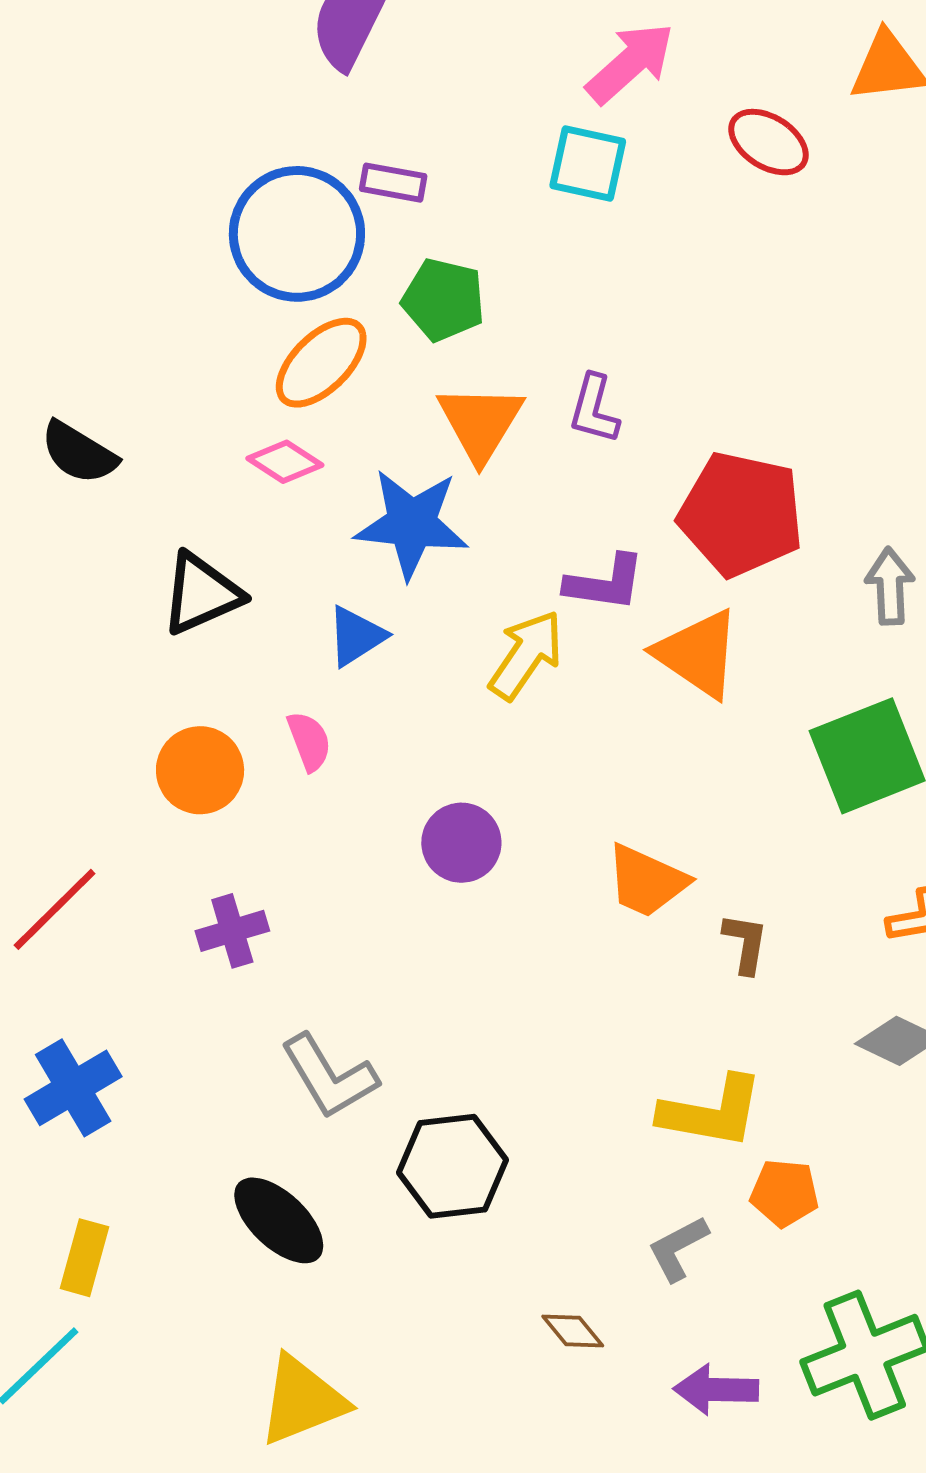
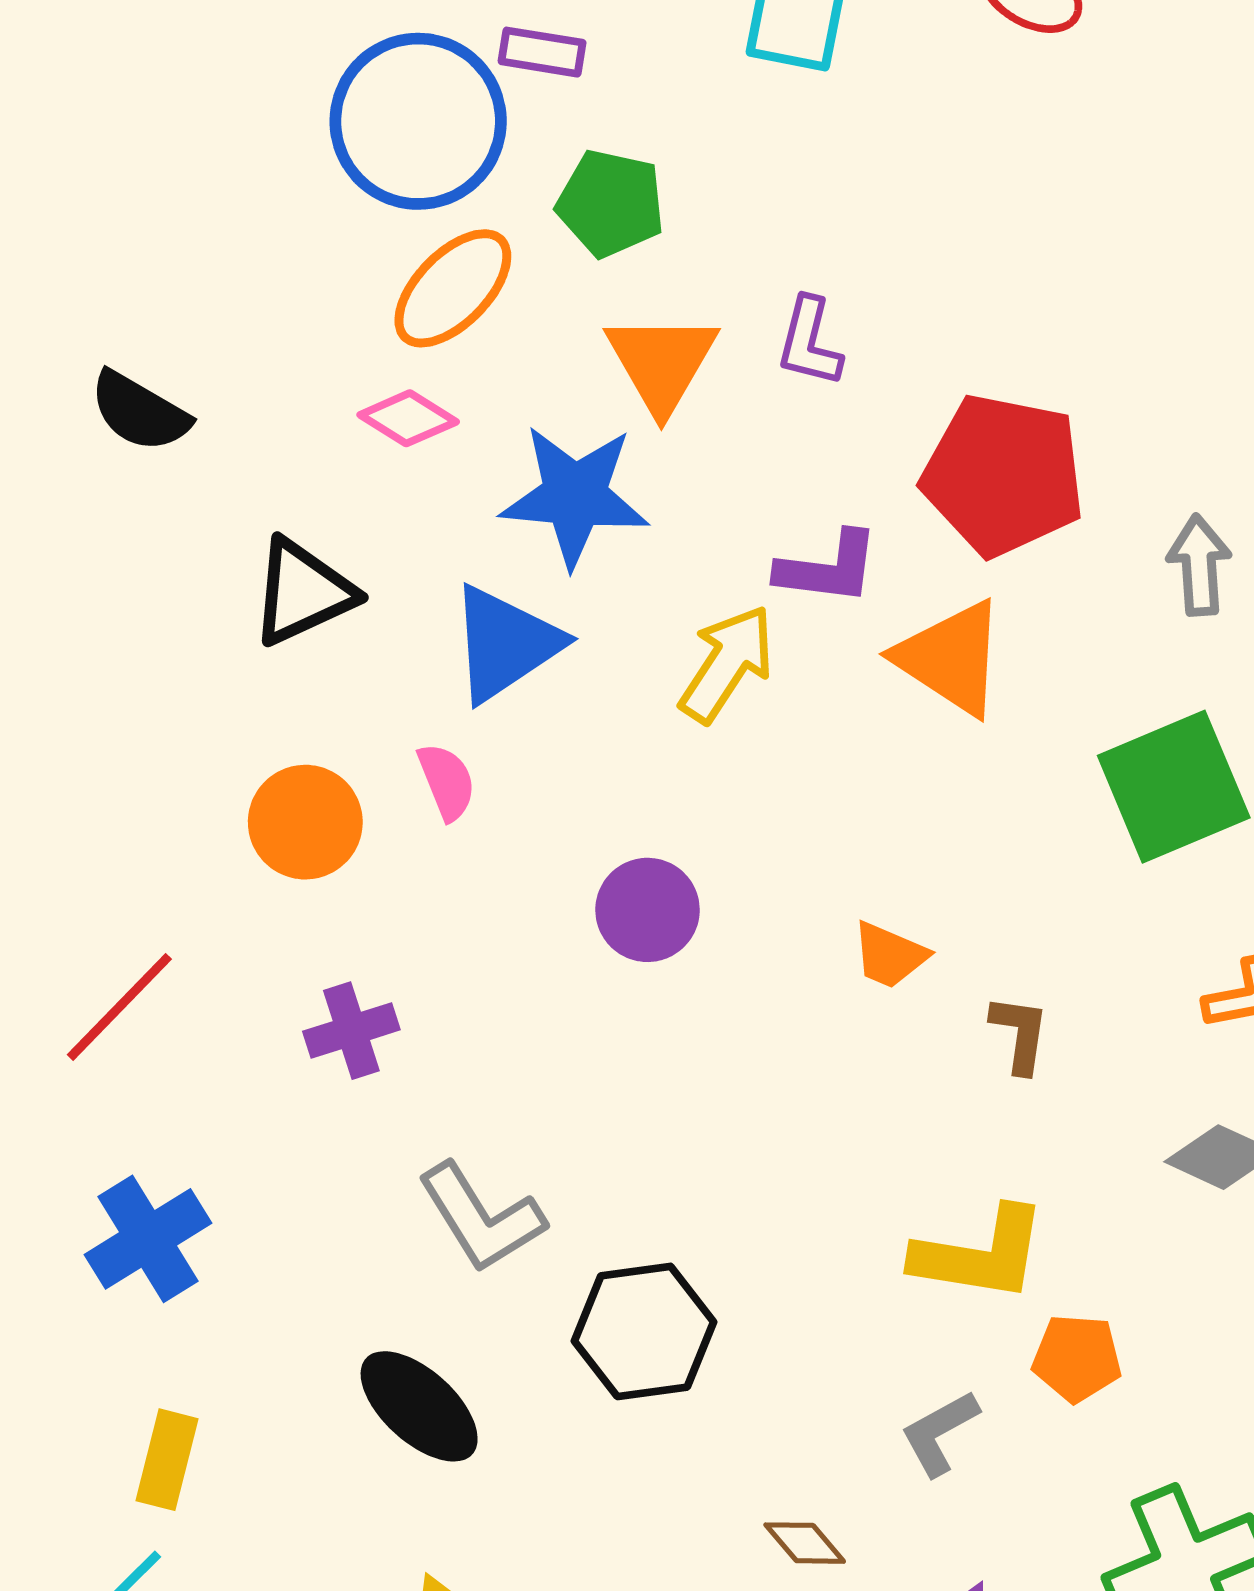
blue triangle: (356, 636) -> (505, 644), size x1.5
orange trapezoid: (647, 881) -> (890, 955), size x0.7

